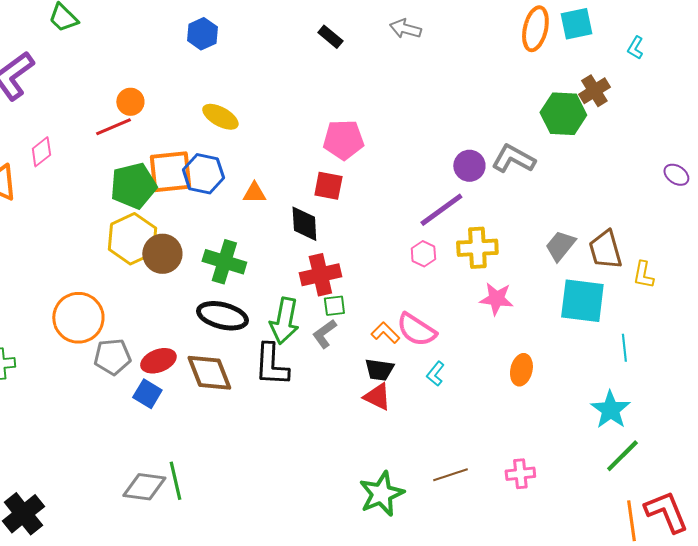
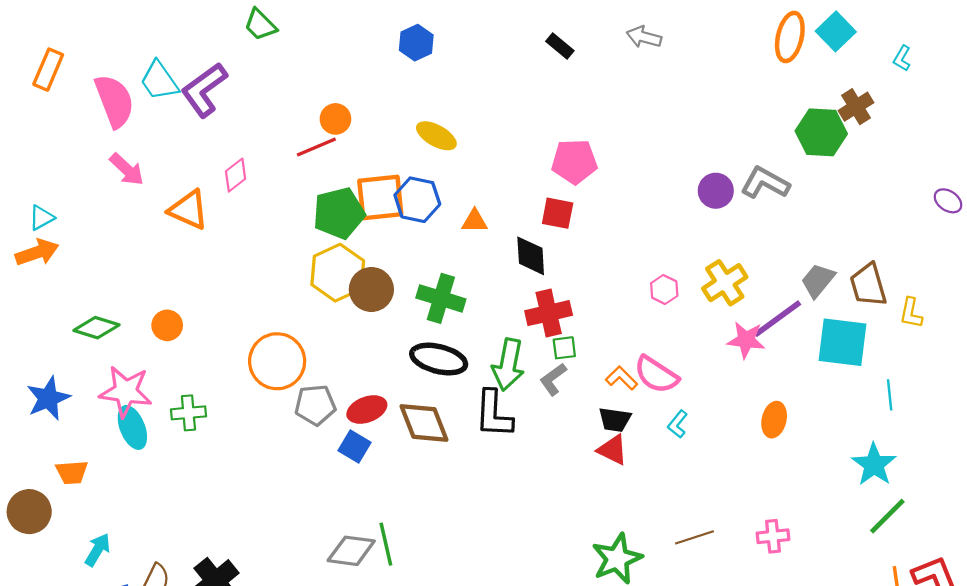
cyan square: (576, 24) -> (836, 31), turned -32
purple line: (441, 210) -> (777, 319), moved
yellow cross: (477, 248) -> (725, 283), turned -30

